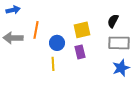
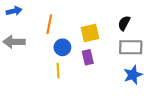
orange line: (36, 30) -> (49, 24), moved

